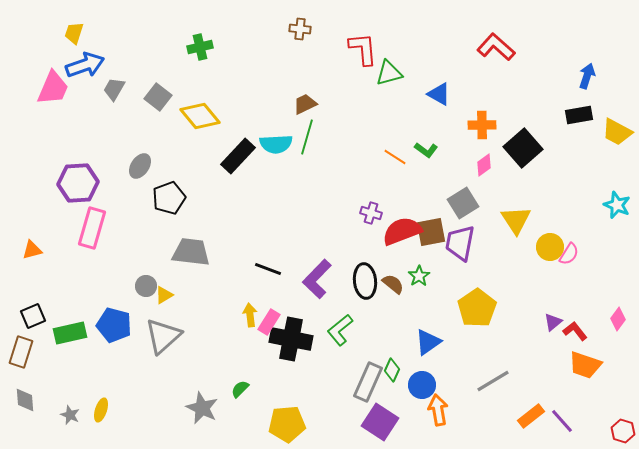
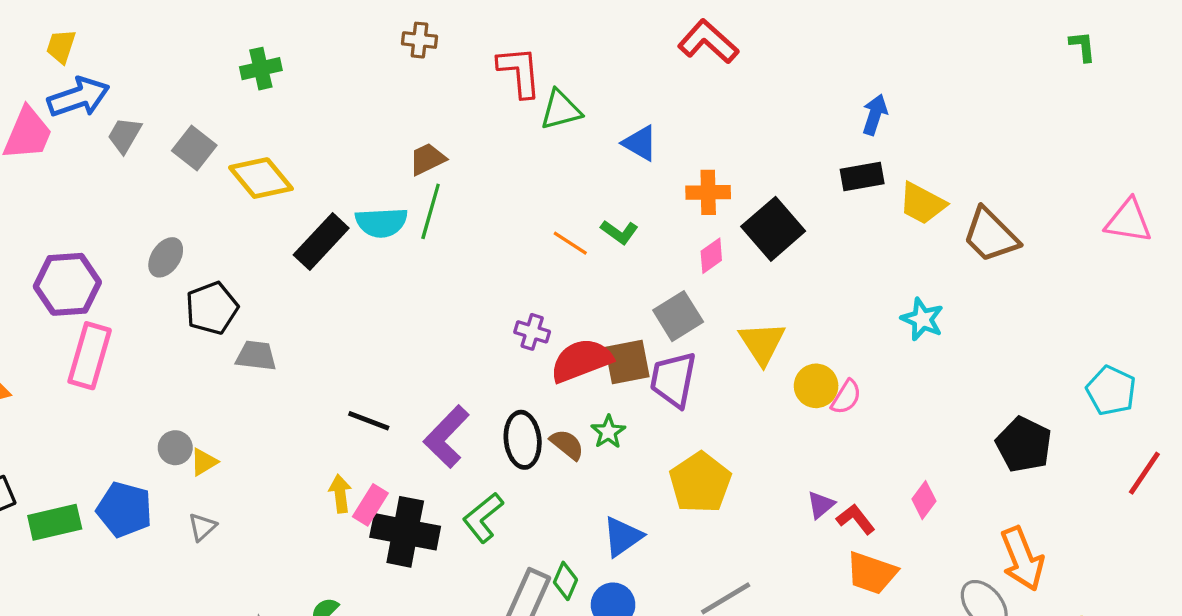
red L-shape: (496, 47) -> (708, 42), moved
gray trapezoid: (191, 252) -> (256, 356), moved, size x0.7
gray triangle: (163, 336) -> (202, 527), size x0.5

